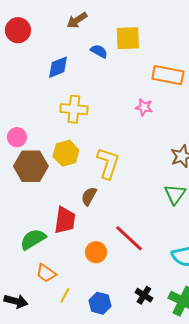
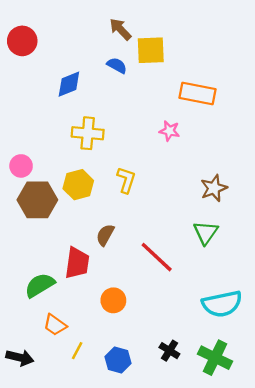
brown arrow: (77, 20) -> (120, 29), moved, turned 80
yellow L-shape: (108, 163) -> (126, 180), moved, size x0.7
red line: (129, 238) -> (157, 257), moved

